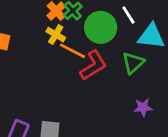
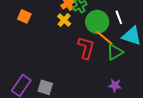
orange line: (73, 51) -> (104, 38), moved
red L-shape: (93, 65) -> (86, 48), turned -55

